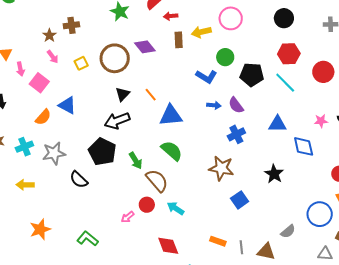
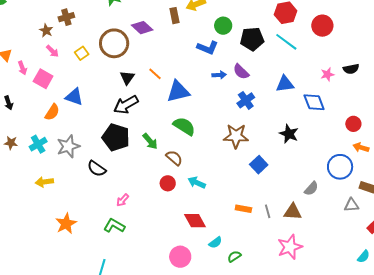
brown semicircle: (157, 181) -> (174, 158), size x0.7
pink arrow: (128, 217) -> (123, 200), moved

